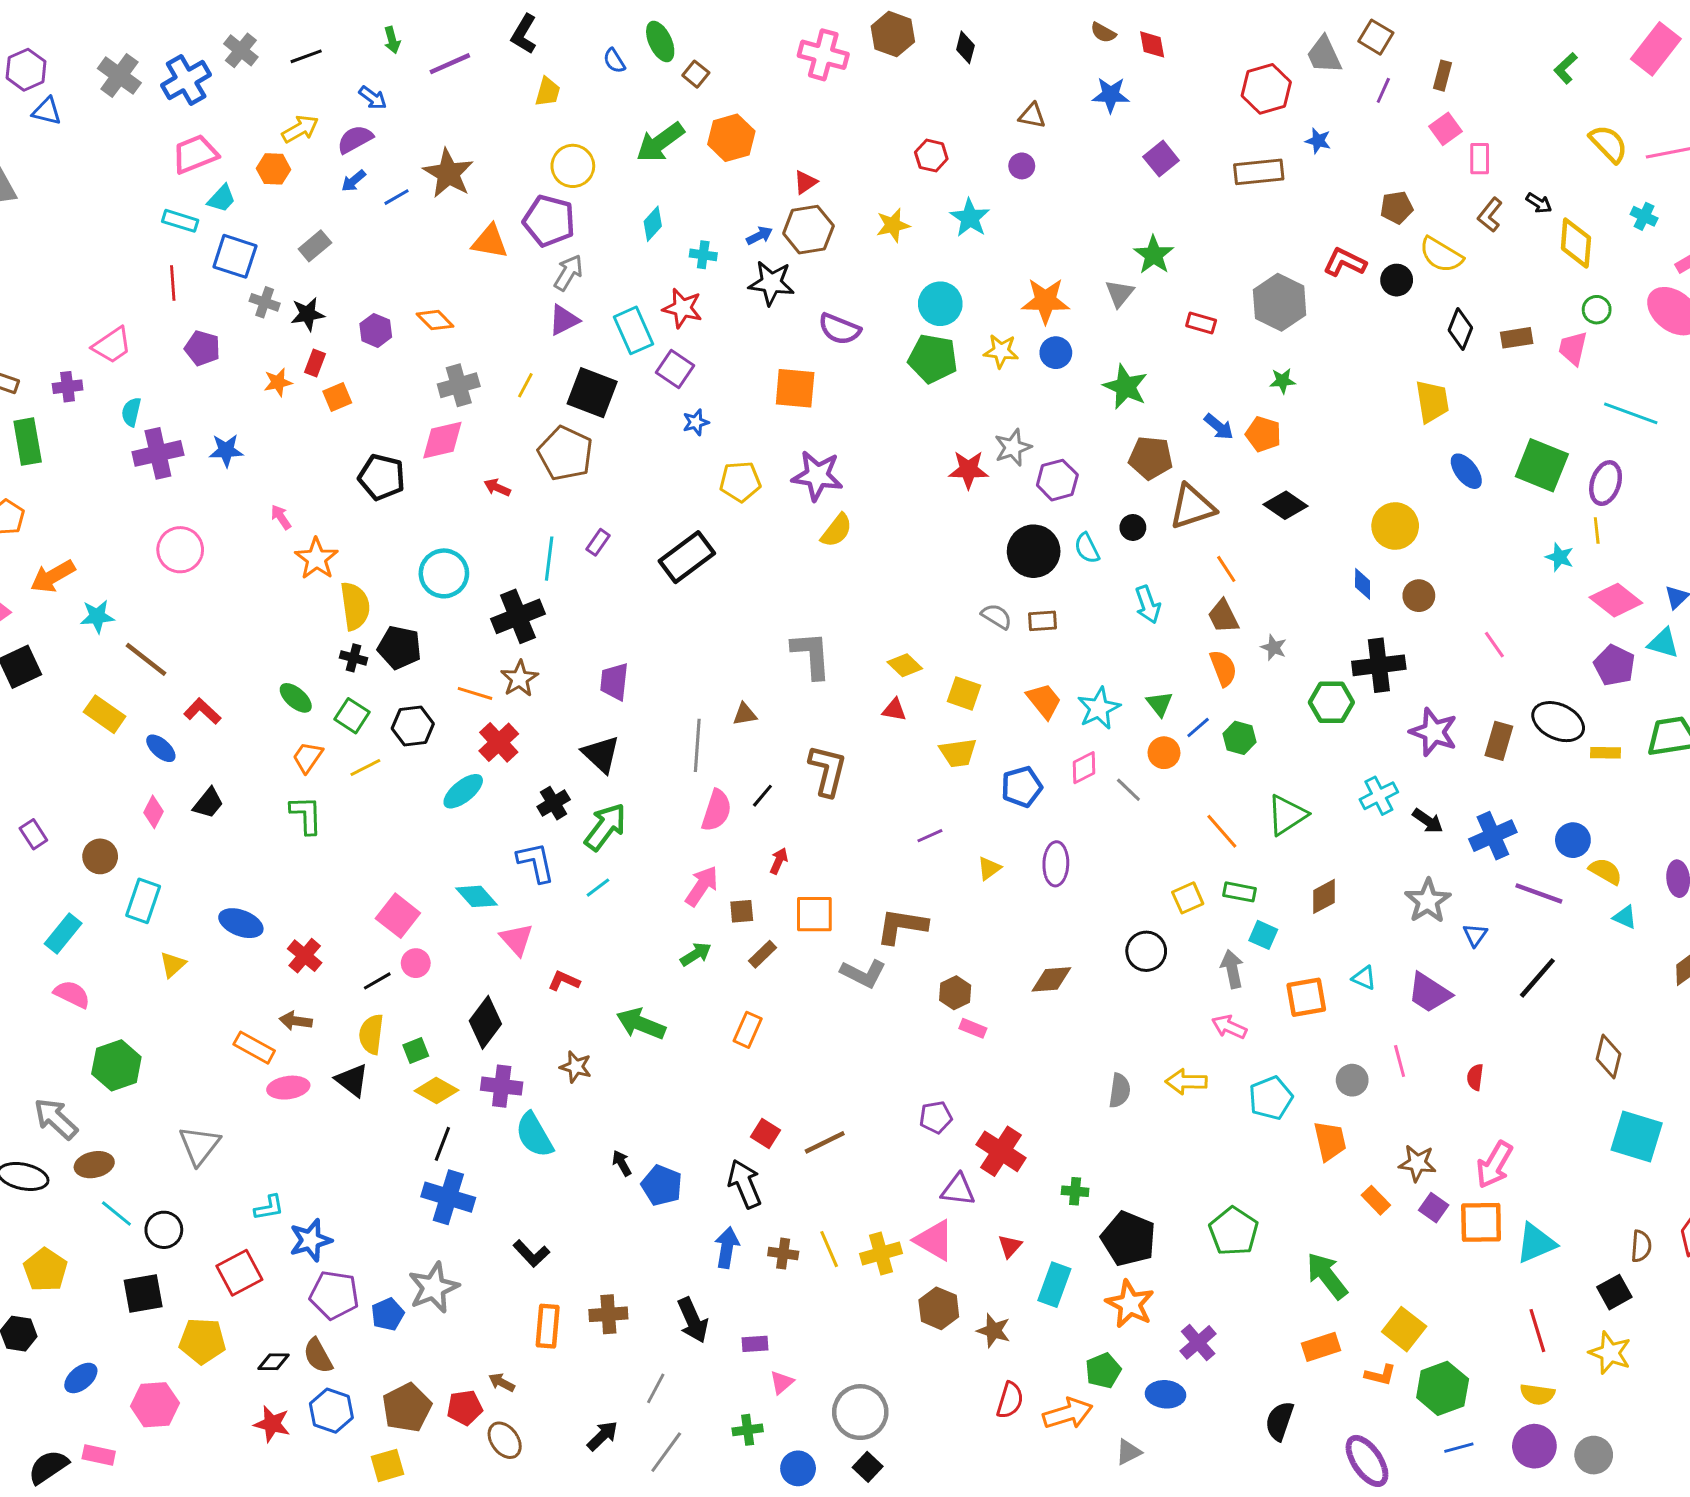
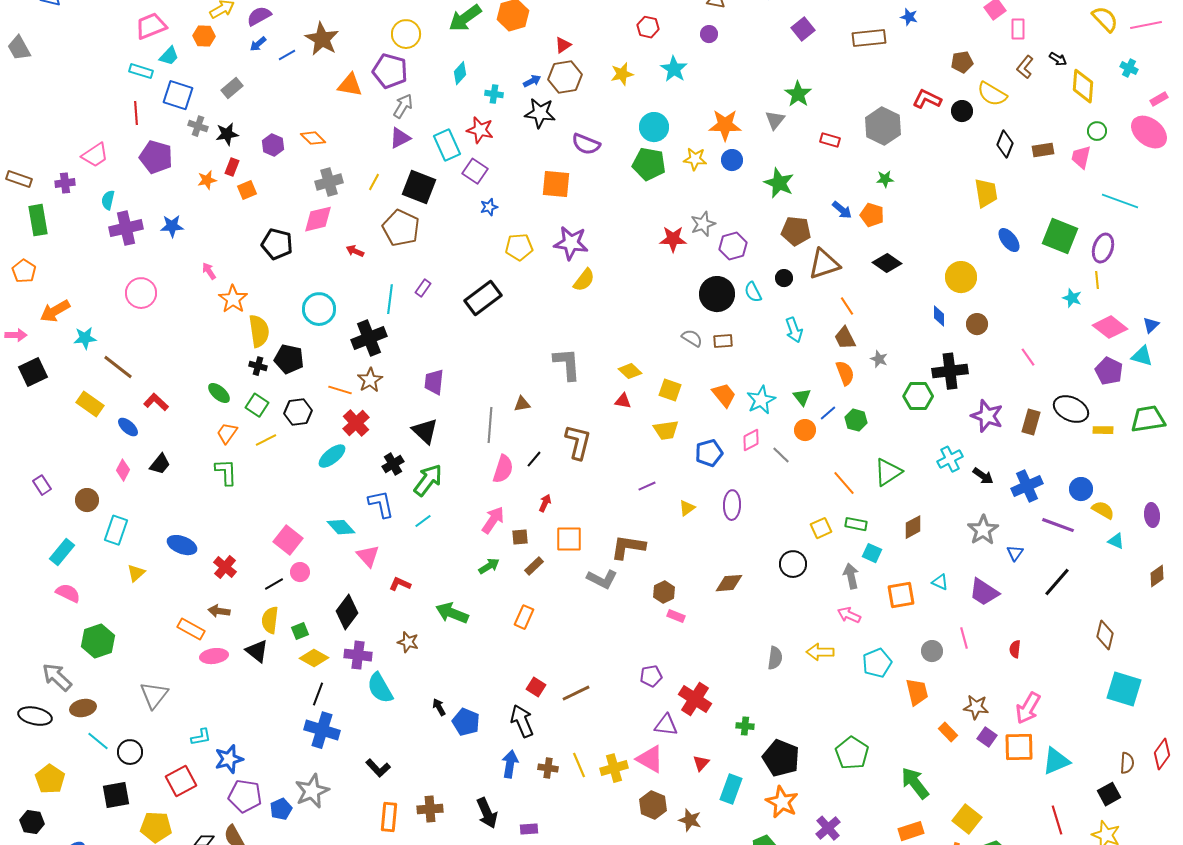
purple pentagon: (202, 348) -> (156, 157), size x1.4

